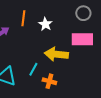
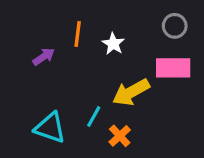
yellow arrow: (56, 54) -> (131, 92), turned -35
orange cross: (49, 81) -> (120, 136), turned 32

